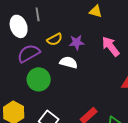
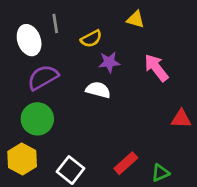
yellow semicircle: (55, 39) -> (91, 39), moved
green circle: (39, 79) -> (37, 119), moved

